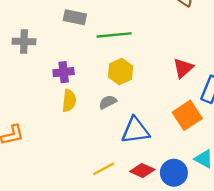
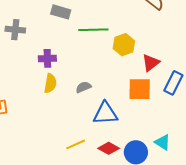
yellow hexagon: (121, 72) -> (124, 45), moved
orange square: (187, 115) -> (140, 89), moved, turned 30

